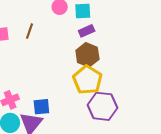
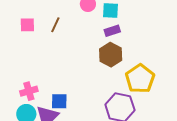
yellow pentagon: (87, 80) -> (140, 79), moved

